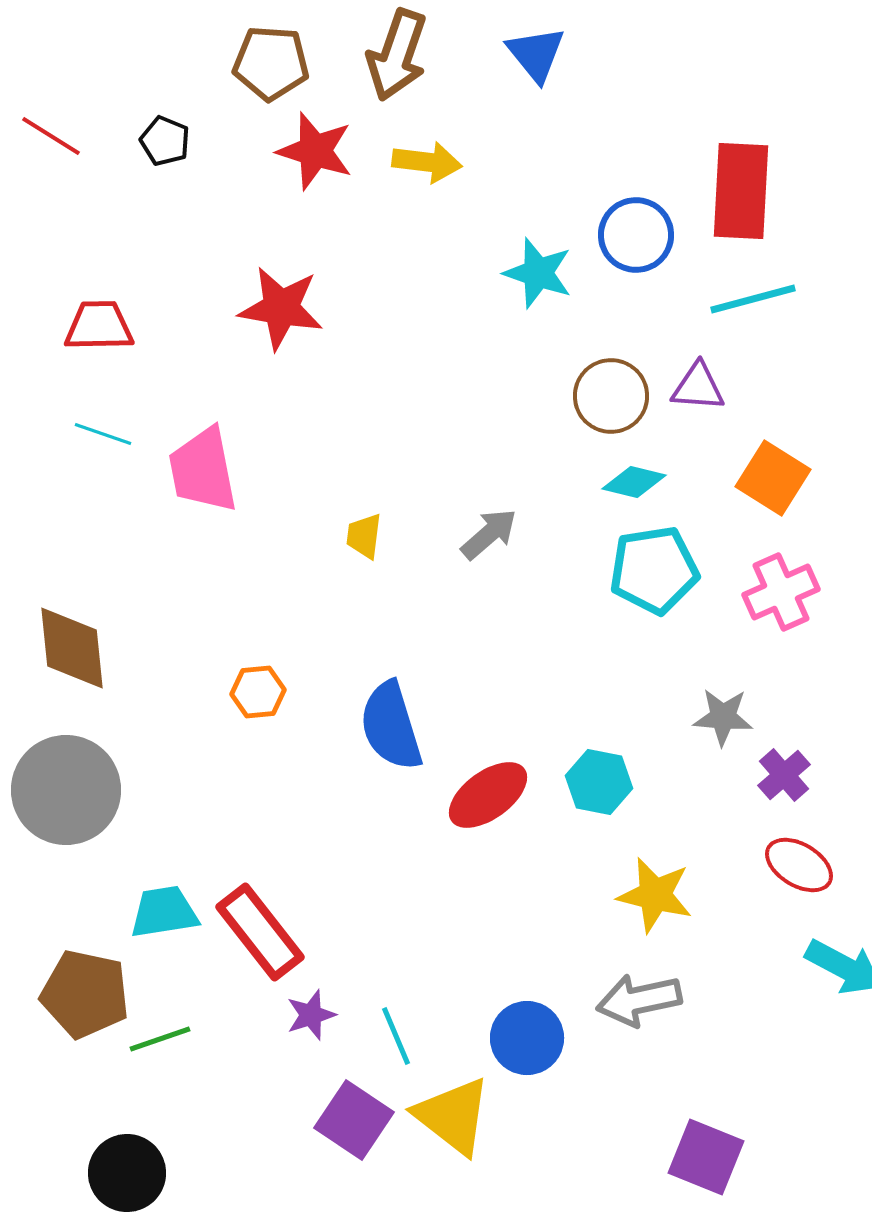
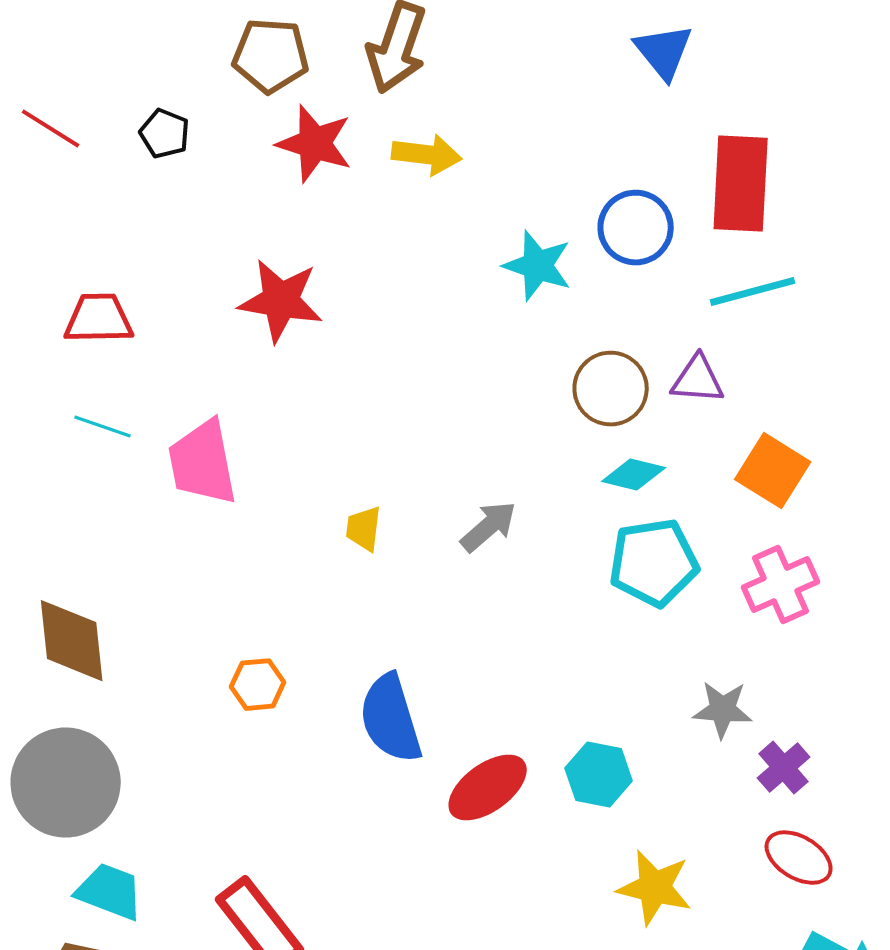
blue triangle: (536, 54) -> (664, 52), moved
cyan trapezoid: (164, 912) -> (110, 892), moved, turned 30

